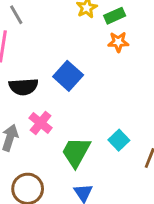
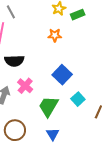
orange star: (118, 42) -> (55, 35), moved
blue square: (68, 76) -> (62, 75), moved

